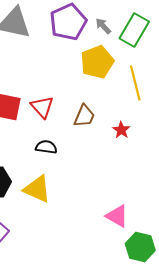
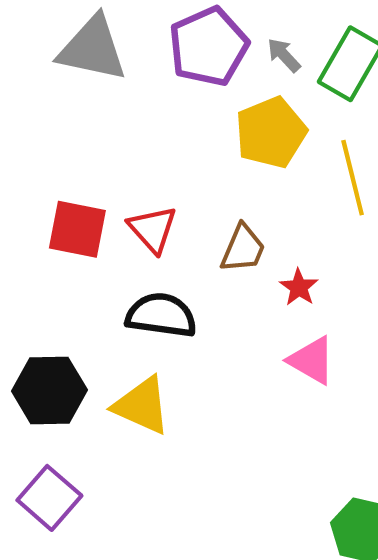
red star: (121, 130) -> (299, 287), moved
black semicircle: (46, 147) -> (161, 315), size x1.5
pink triangle: (117, 216) -> (312, 360), moved

